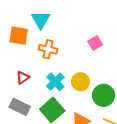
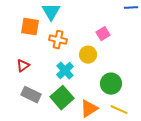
red triangle: (23, 78) -> (23, 66), moved
yellow circle: (80, 82) -> (88, 55), moved

